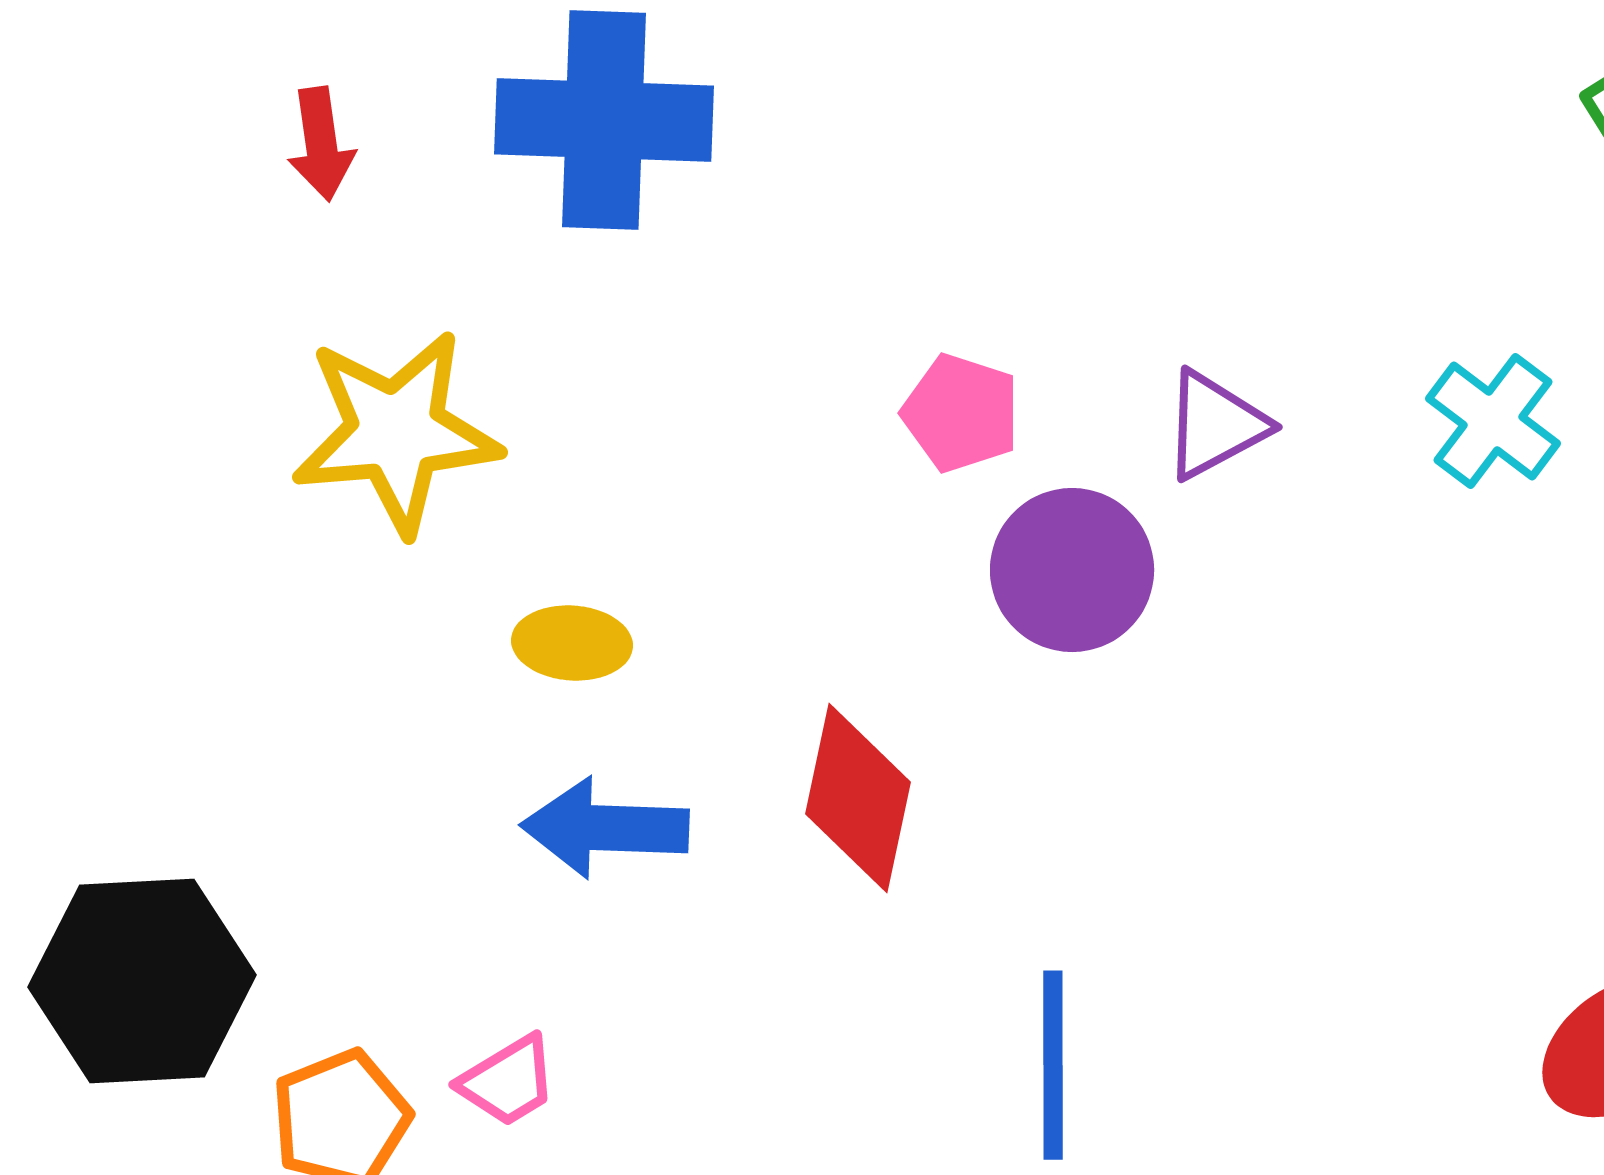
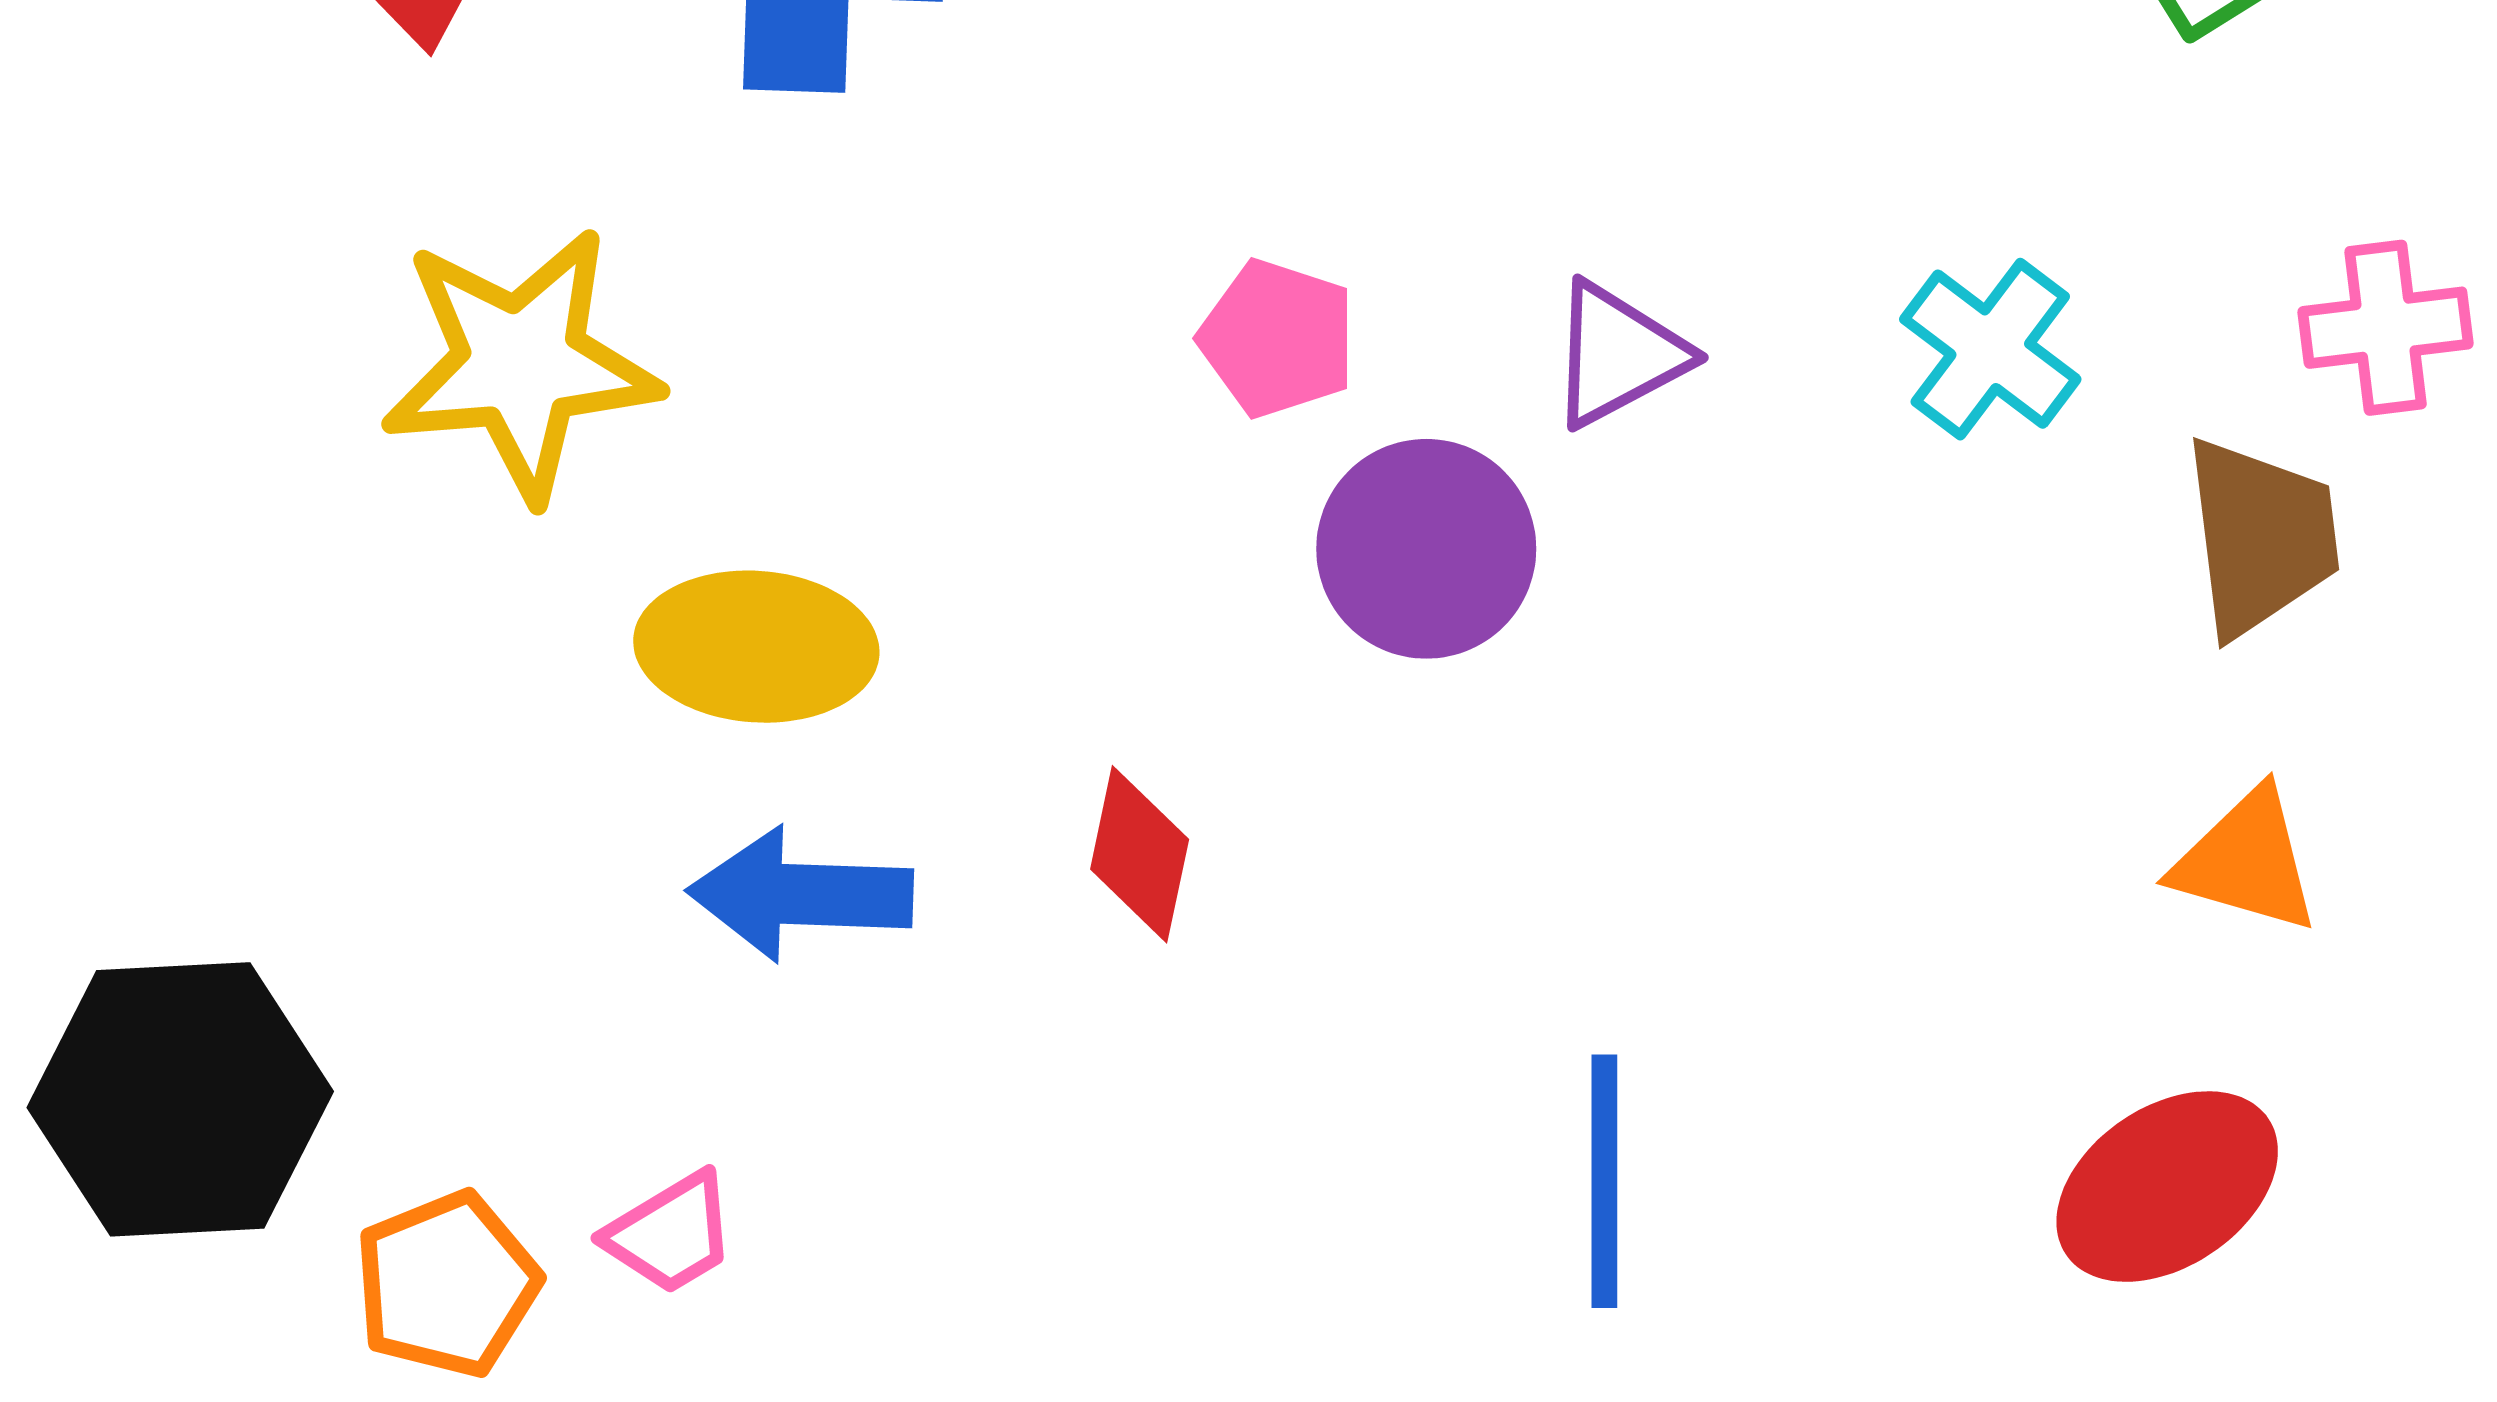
yellow ellipse: (572, 643) -> (756, 647), size x1.5
red diamond: (858, 798) -> (1140, 854), size x0.7
blue line: (1053, 1065) -> (1604, 1181), moved

